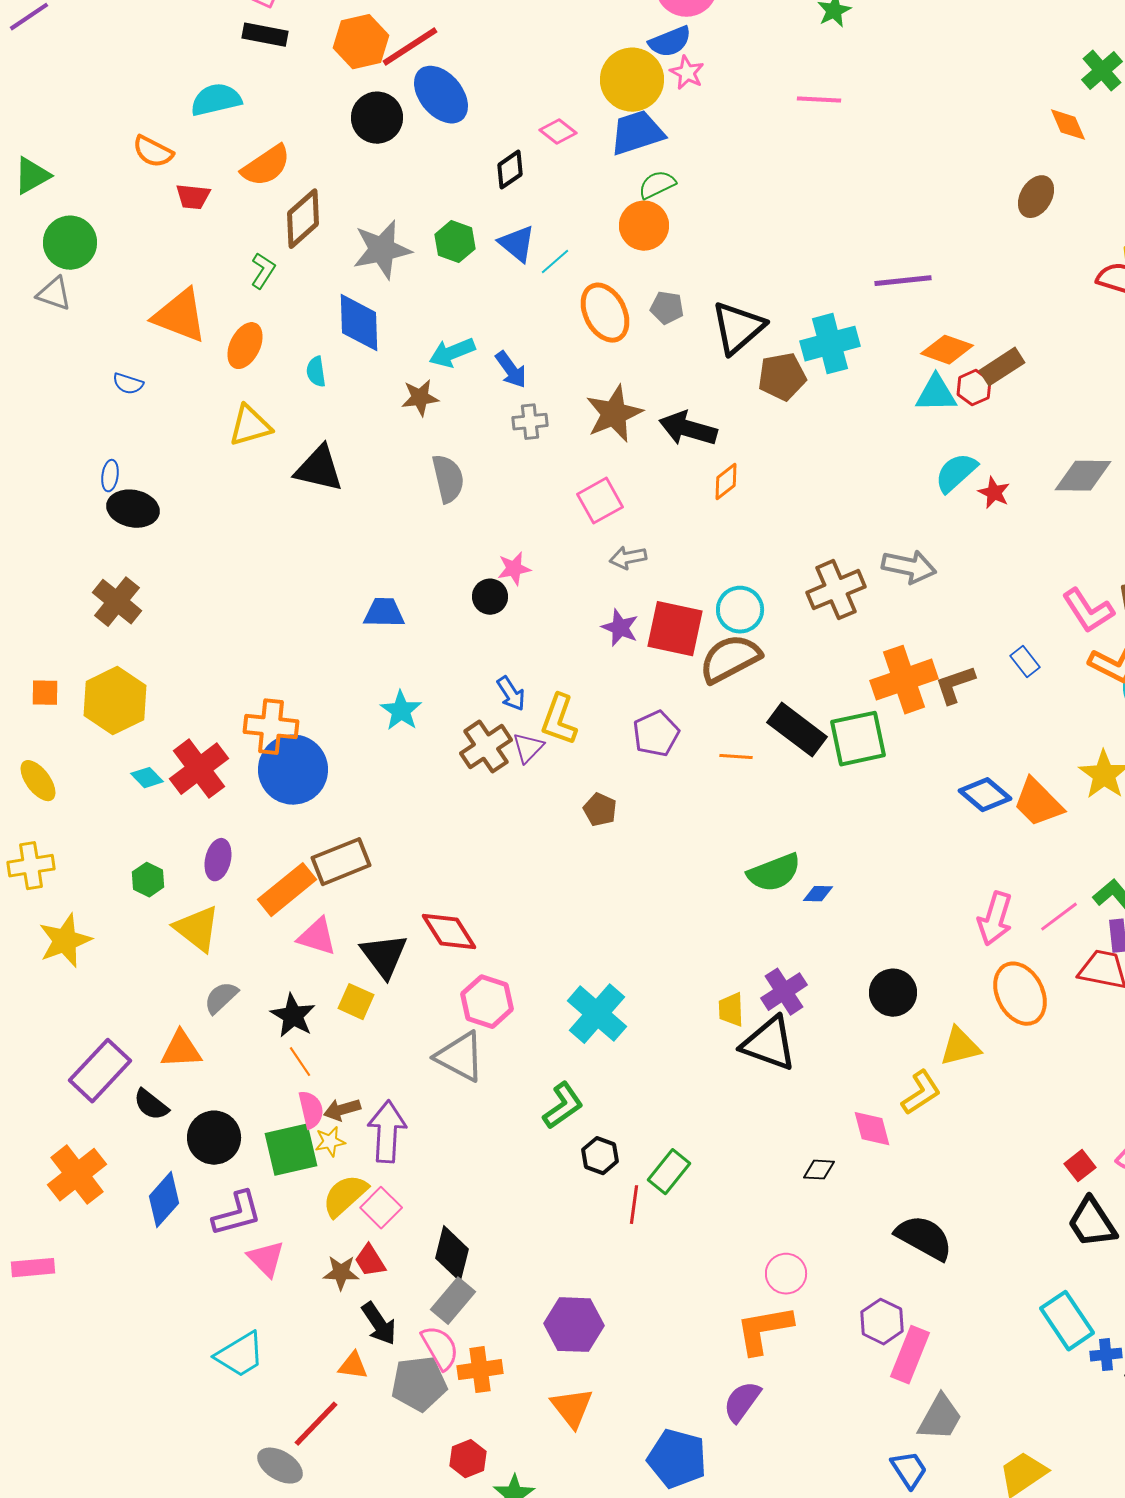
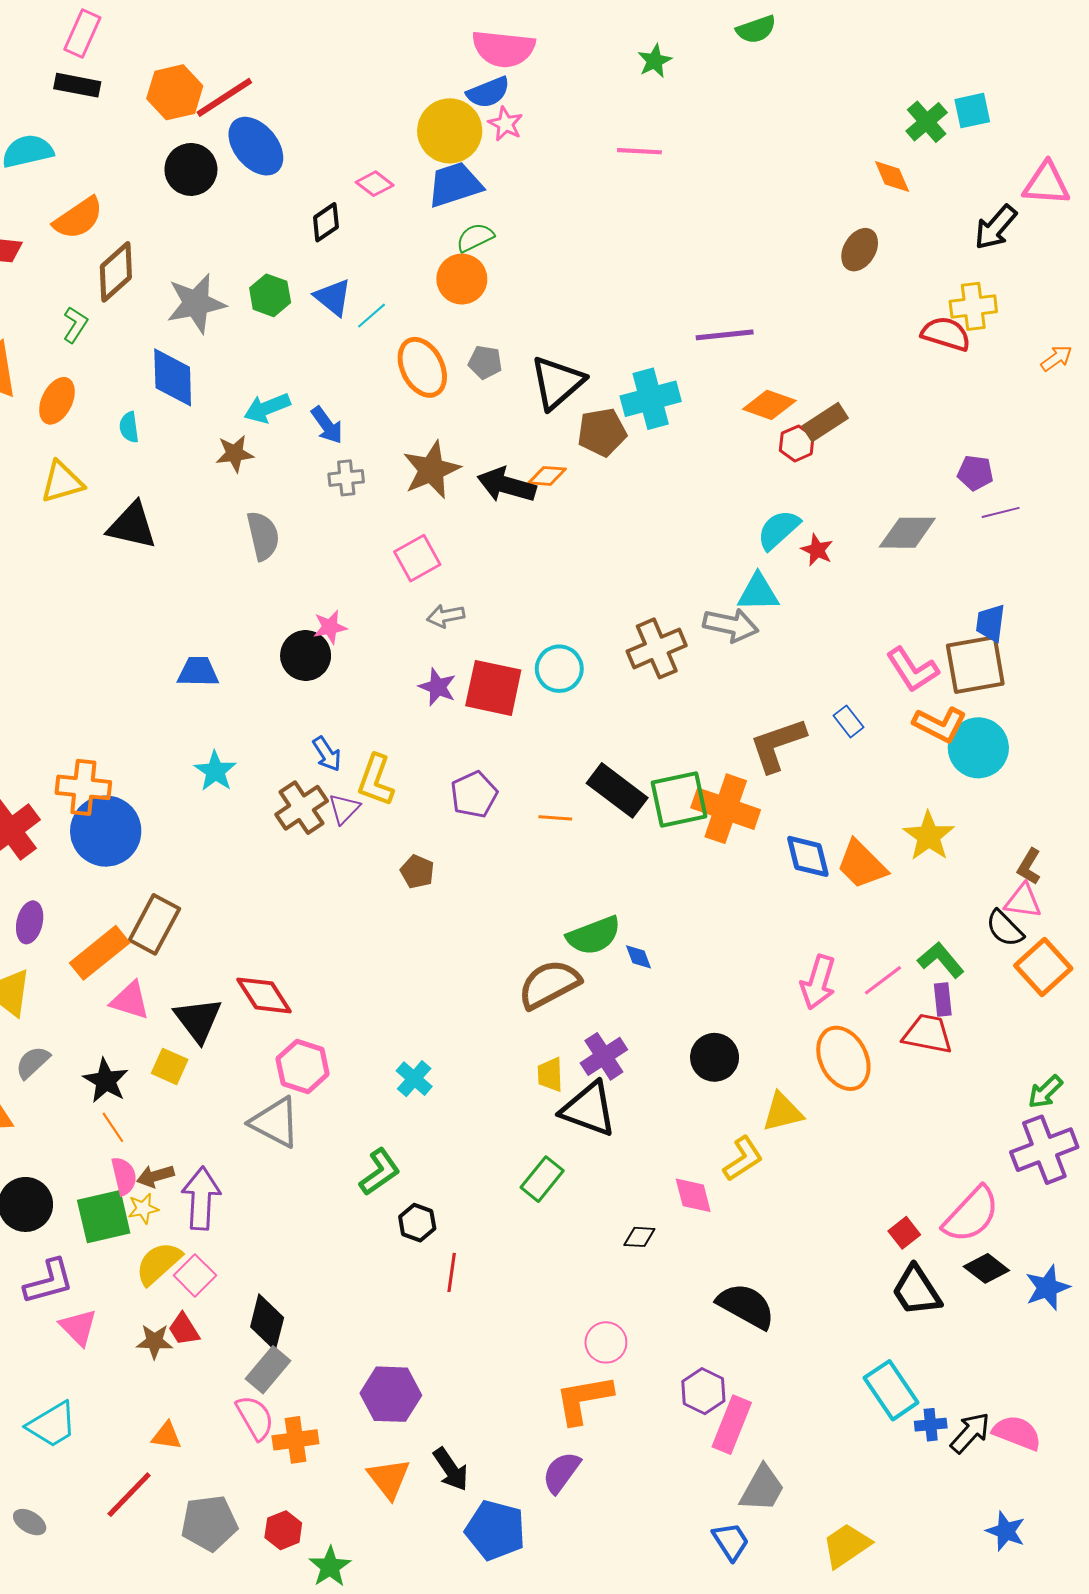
cyan triangle: (936, 394) -> (758, 593), moved
orange diamond: (726, 482) -> (547, 476), moved, turned 42
black circle: (490, 597) -> (306, 656), size x1.4
brown semicircle: (730, 659) -> (549, 984), moved
orange cross: (904, 680) -> (726, 809), moved, turned 38
brown L-shape: (955, 685) -> (777, 745), size x1.4
blue diamond: (985, 795) -> (808, 856), turned 36
brown rectangle: (341, 862) -> (154, 924), turned -40
blue diamond: (818, 894) -> (638, 957), turned 68
cyan cross: (597, 1014) -> (414, 1079), size x0.6
green rectangle: (669, 1172) -> (542, 1179), moved
black arrow: (379, 1324) -> (451, 1469), moved
gray pentagon: (419, 1384) -> (209, 1523), moved
gray ellipse: (280, 1466) -> (30, 1522), moved, size x0.7

